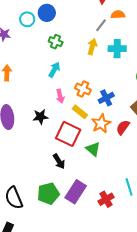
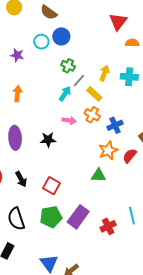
gray line: (101, 25) -> (79, 81), moved
pink arrow: (60, 96) -> (69, 121), turned -72
yellow rectangle: (80, 112) -> (94, 94), moved
red square: (68, 134) -> (51, 186), moved, size x0.7
green triangle: (93, 149) -> (98, 175), turned -42
black arrow: (59, 161) -> (21, 179), moved

